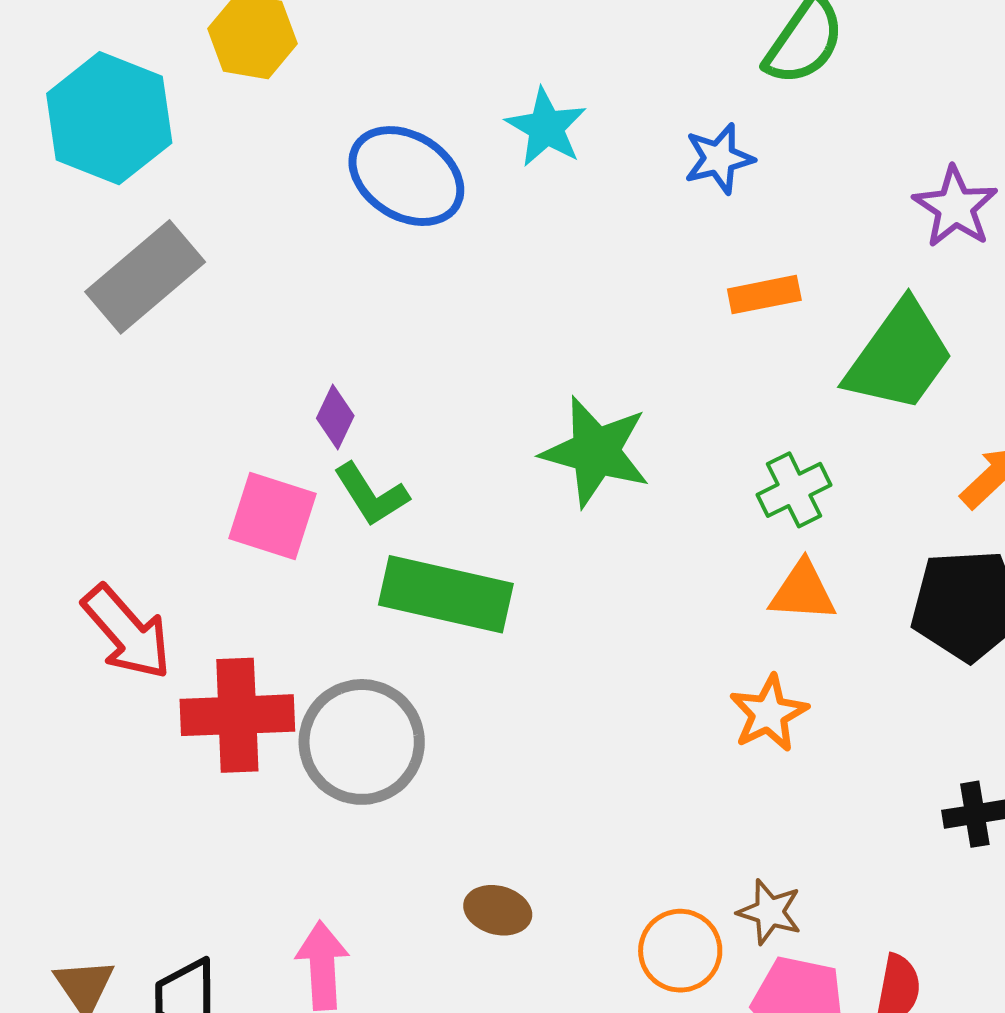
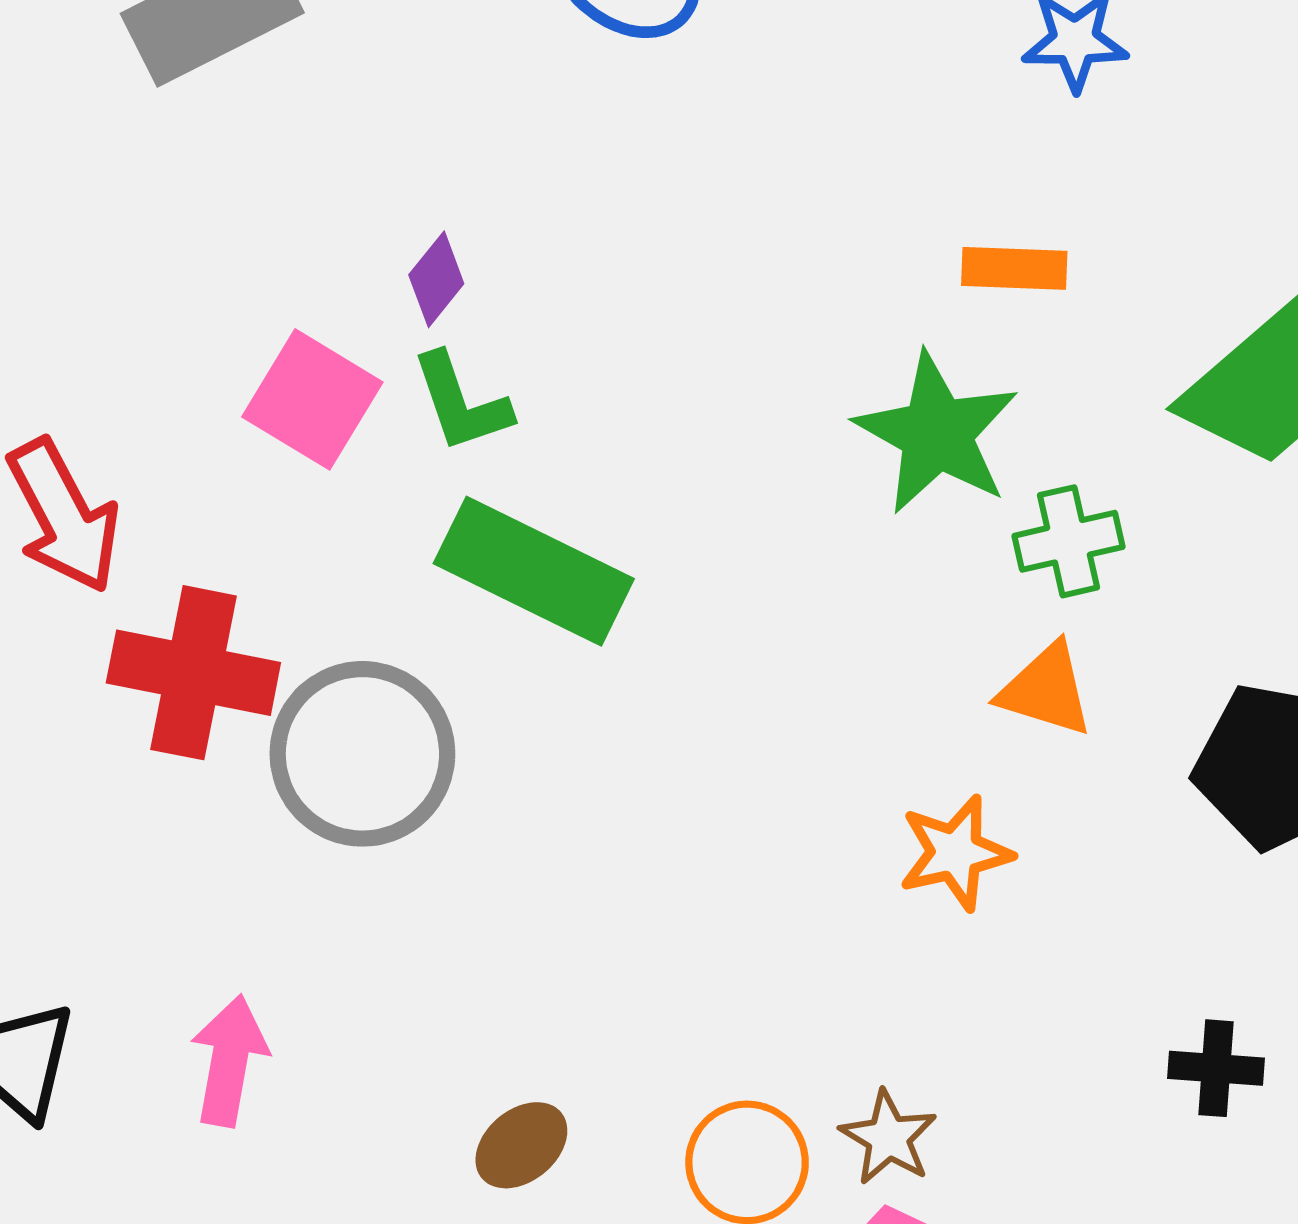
orange rectangle: (764, 295) -> (1014, 268), moved
green star: (596, 452) -> (937, 433), moved
brown ellipse: (498, 910) -> (521, 1145), moved, turned -68

